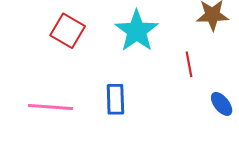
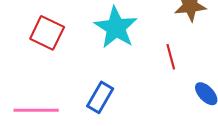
blue rectangle: (115, 99) -> (100, 97), turned 36

